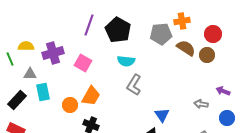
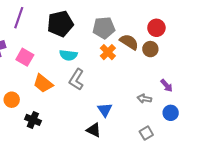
orange cross: (182, 21) -> (108, 52), moved, turned -35
purple line: (89, 25) -> (19, 18), moved
black pentagon: (118, 30) -> (60, 24), turned 30
purple arrow: (223, 91) -> (167, 86), turned -152
orange trapezoid: (91, 96) -> (43, 83), moved, turned 100

